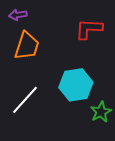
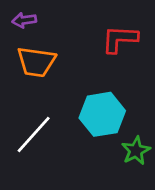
orange trapezoid: (27, 46) -> (36, 62), turned 80

